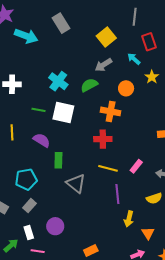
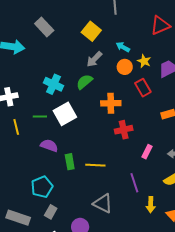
red rectangle: (149, 42) -> (143, 88), moved
orange circle: (126, 88) -> (125, 67), moved
white square: (63, 113) -> (65, 114), turned -30
yellow line: (12, 132) -> (16, 127), moved
red cross: (103, 139) -> (124, 130), moved
yellow line: (108, 168) -> (95, 165), moved
gray triangle: (76, 183) -> (103, 203), moved

